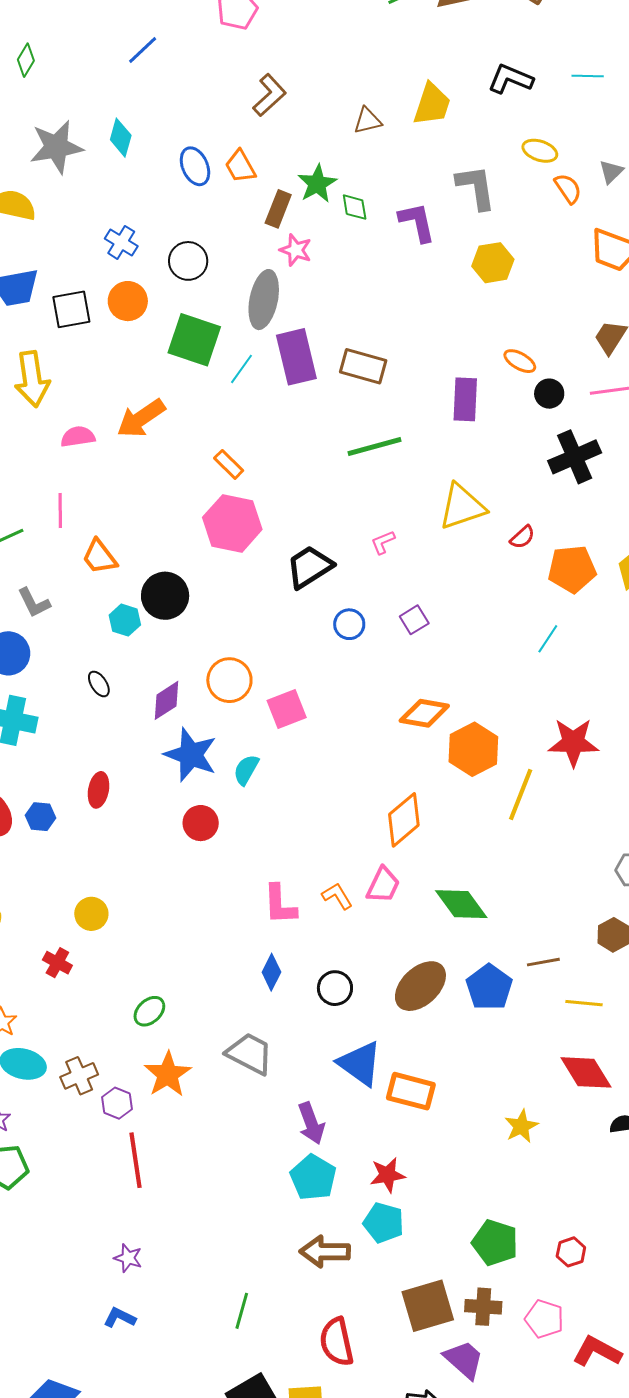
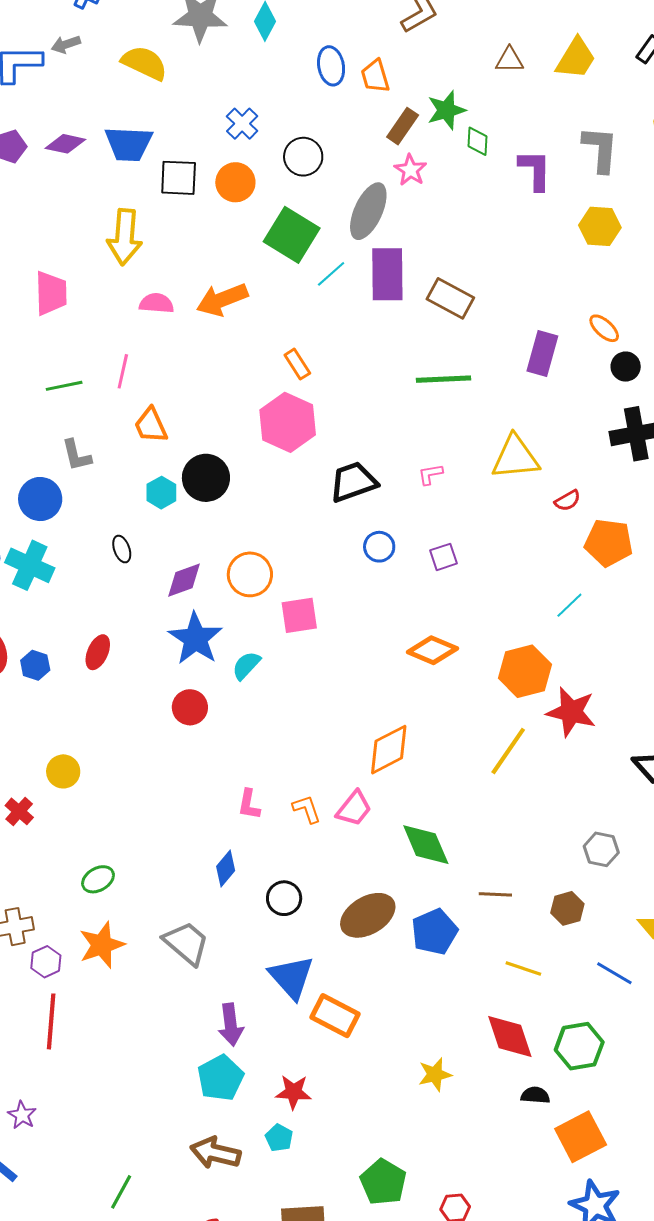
orange hexagon: (473, 749) -> (525, 671), moved
pink L-shape: (280, 905) -> (249, 804), size x0.7
brown line: (543, 962) -> (495, 894), moved
cyan pentagon: (384, 1223) -> (279, 1138), size x0.7

